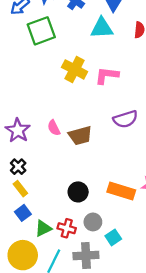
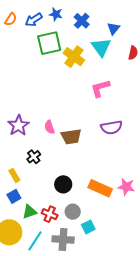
cyan triangle: (102, 28) -> (101, 47), turned 50
yellow cross: (75, 69) -> (74, 57), moved
pink L-shape: (107, 75) -> (100, 88), turned -30
black cross: (18, 167) -> (34, 157), moved

